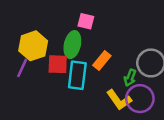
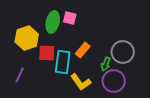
green ellipse: (72, 45) -> (53, 22), moved
purple line: (22, 68) -> (20, 75), moved
yellow L-shape: (119, 100) -> (81, 82), moved

